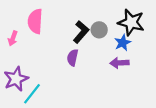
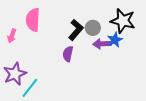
purple arrow: (119, 63) -> (102, 44), moved

